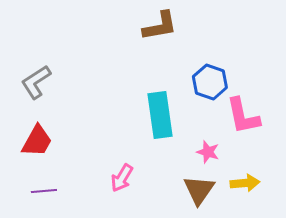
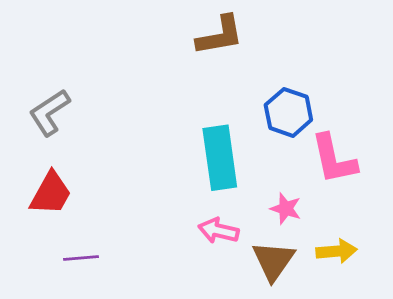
pink arrow: (122, 178) -> (218, 231), moved, turned 72
purple line: (44, 191) -> (81, 258), moved

